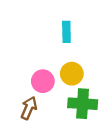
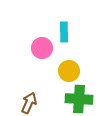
pink circle: (43, 81) -> (42, 48), moved

